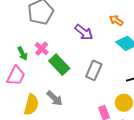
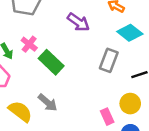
gray rectangle: (94, 70) -> (109, 60), moved
yellow semicircle: (31, 105) -> (20, 111), turned -65

